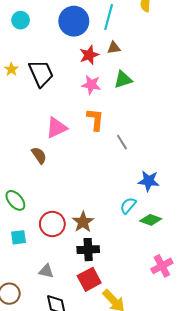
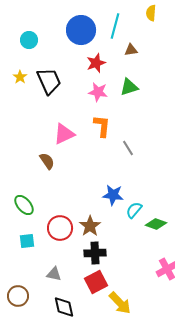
cyan circle: (21, 20) -> (29, 40), moved
brown triangle: (114, 48) -> (131, 50), moved
blue star: (149, 181) -> (113, 195), moved

